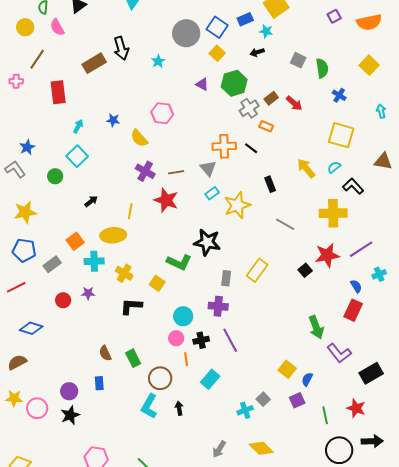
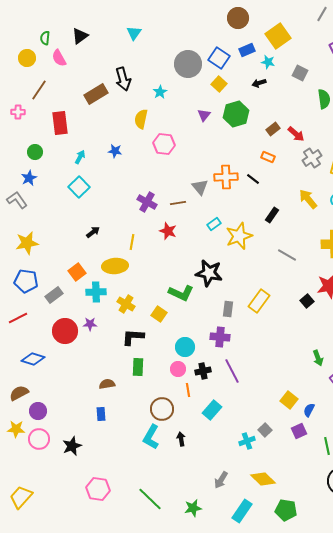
gray square: (298, 60) -> (300, 73), moved
purple triangle: (202, 84) -> (204, 115), turned 40
gray cross: (249, 108) -> (312, 158), moved
yellow semicircle: (139, 138) -> (141, 119), moved, turned 54
gray triangle: (208, 168) -> (200, 187), moved
green circle: (55, 176) -> (35, 152), moved
black rectangle: (270, 184) -> (272, 215), turned 56
red star: (166, 200) -> (168, 231), size x0.7
red circle: (63, 300) -> (65, 331), size x1.6
green arrow: (316, 327) -> (318, 358), size x0.7
brown semicircle: (105, 353) -> (107, 384), turned 105
green rectangle: (133, 358) -> (138, 367), moved, turned 30
purple circle: (69, 391) -> (38, 411), moved

